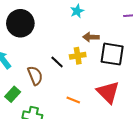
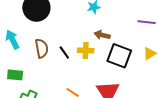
brown semicircle: (35, 76) -> (42, 48), moved
green rectangle: (13, 94) -> (15, 75), turned 42

